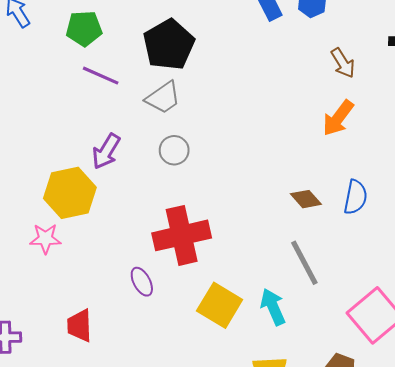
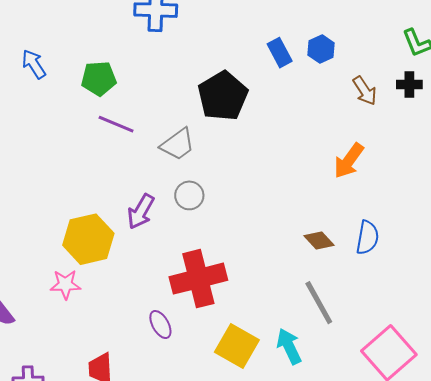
black pentagon: (169, 45) -> (223, 96), moved
brown arrow: (343, 63) -> (365, 91), moved
purple arrow: (106, 151) -> (141, 211), moved

